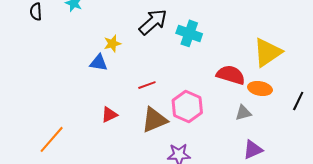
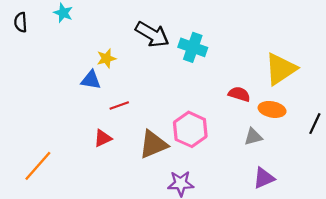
black arrow: (153, 22) -> (152, 34), turned 72
red semicircle: (231, 75) -> (239, 94), size x0.7
red line: (147, 85) -> (119, 105), moved

